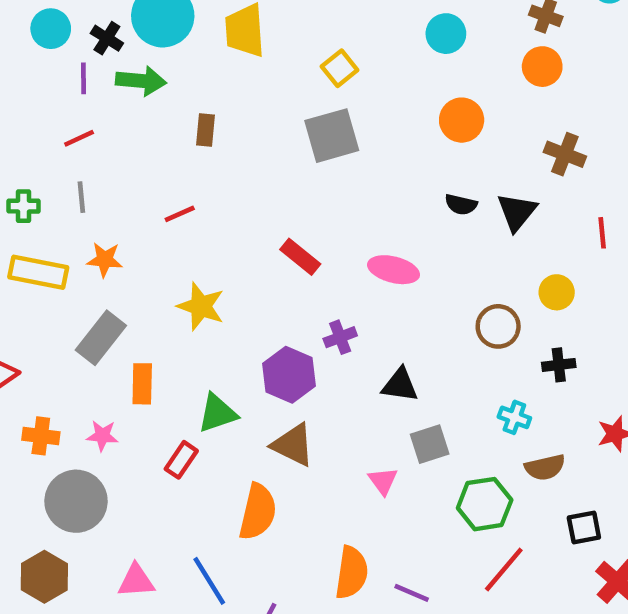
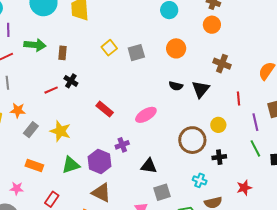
black cross: (107, 38) -> (71, 81), moved
yellow square: (340, 68) -> (109, 48), moved
green arrow: (141, 81) -> (35, 45), moved
gray square: (332, 136) -> (136, 53), moved, size x0.7
pink ellipse: (394, 270) -> (146, 115), turned -45
brown circle: (498, 326) -> (192, 140), size x1.4
gray rectangle: (101, 338) -> (31, 130), moved, size x0.7
orange rectangle: (142, 384) -> (34, 166), turned -72
green triangle: (217, 413) -> (71, 165), moved

